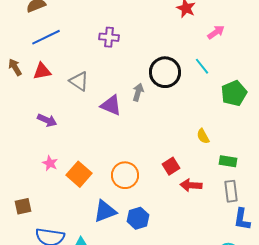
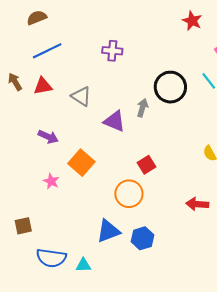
red square: (171, 166) -> (147, 165), moved
orange square: (79, 174) -> (81, 163), moved

